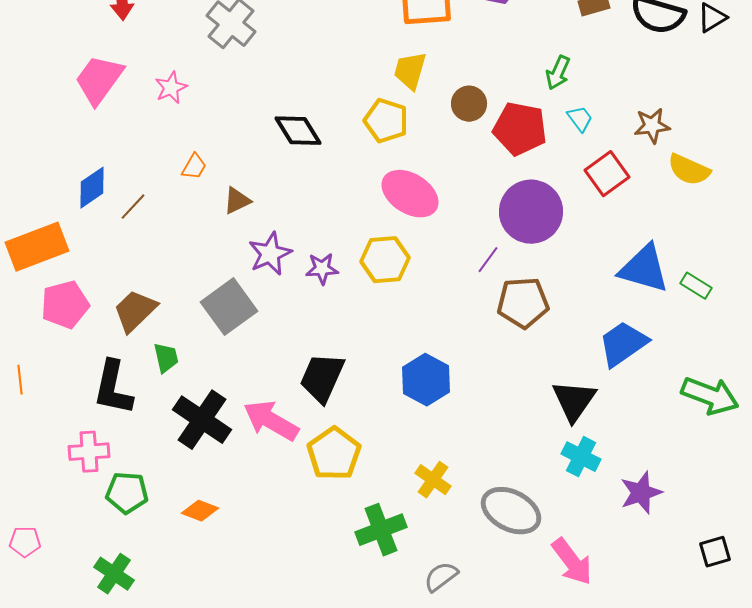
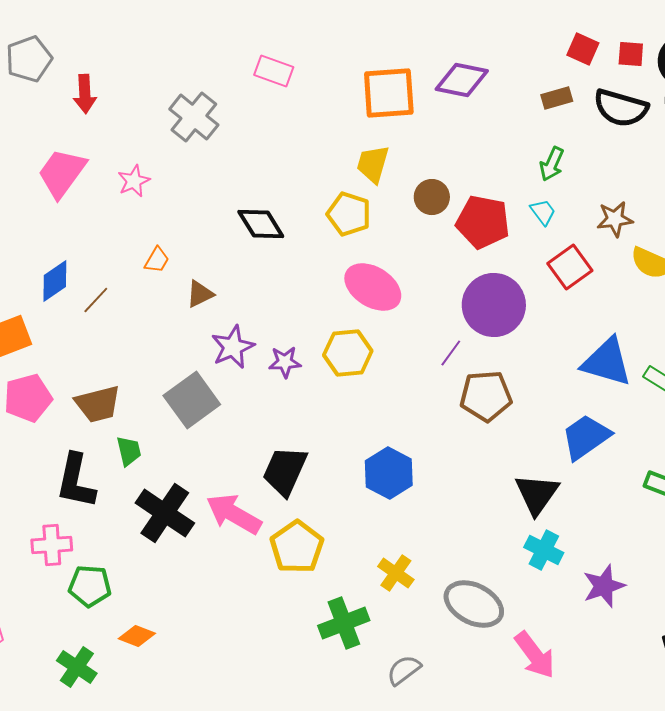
green arrow: (558, 73) -> (552, 164), moved
brown trapezoid: (135, 311) -> (98, 404), turned -150
orange diamond: (200, 511) -> (137, 636), moved

